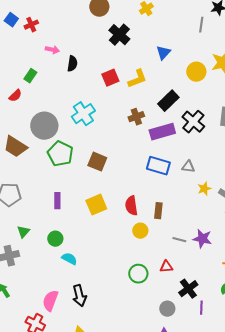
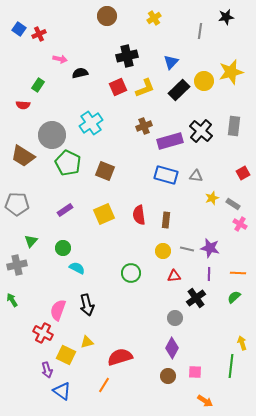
gray line: (201, 25) -> (200, 31), moved
black cross: (119, 35) -> (127, 56), moved, turned 35
black semicircle: (72, 64) -> (80, 73), turned -112
red semicircle: (15, 96) -> (23, 105), turned 48
black rectangle: (168, 101) -> (179, 90), moved
purple rectangle: (57, 201) -> (65, 210), turned 56
yellow circle: (140, 231) -> (163, 251), moved
green circle: (138, 274) -> (131, 273), moved
purple line: (201, 308) -> (209, 274), moved

